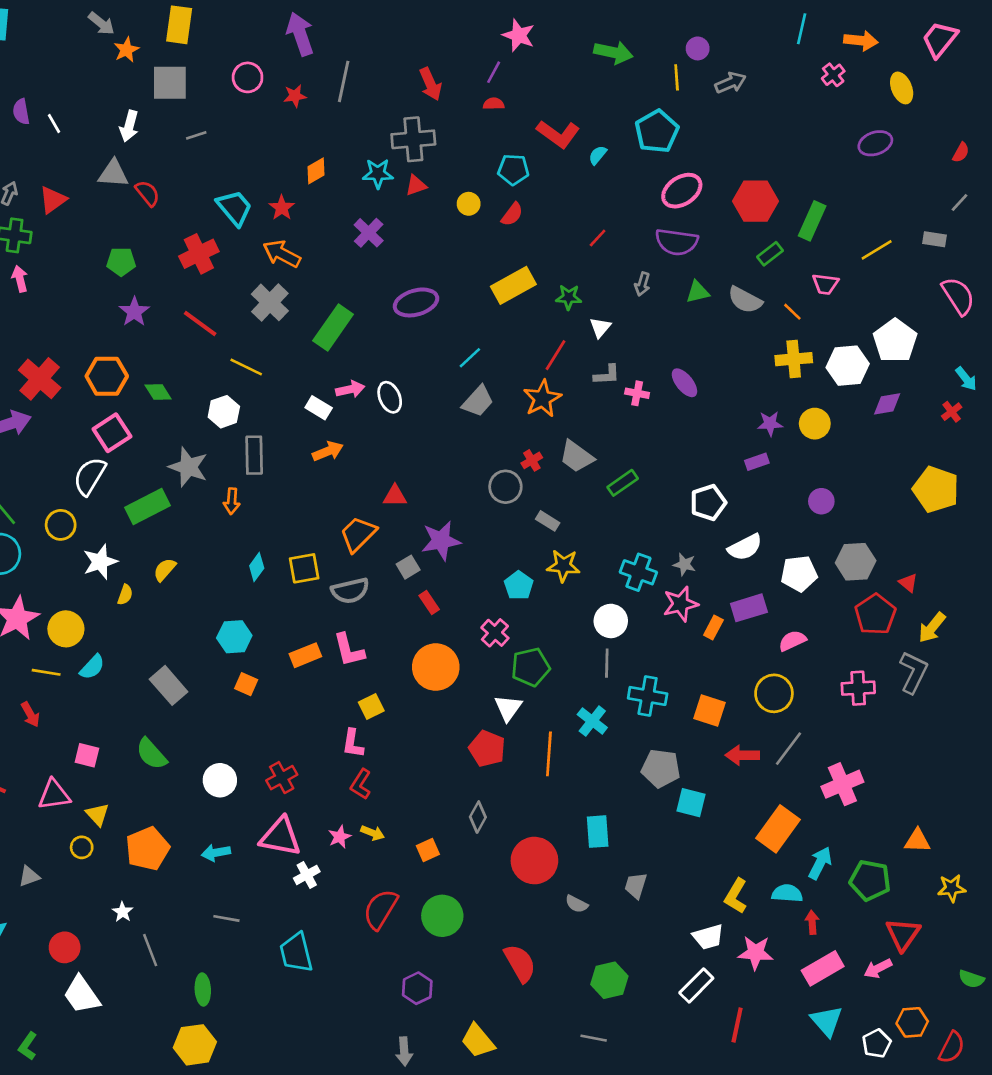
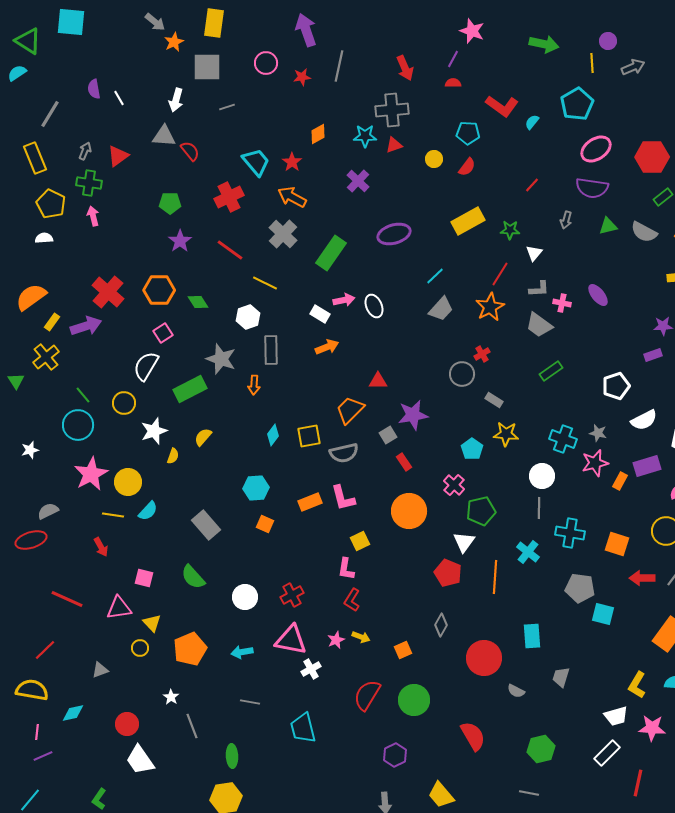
pink square: (112, 433) -> (163, 333), size x0.7
gray trapezoid: (577, 456) -> (539, 325), moved

